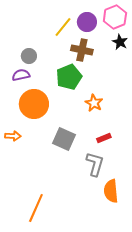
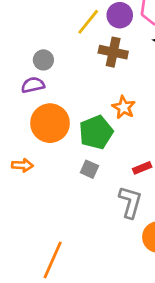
green pentagon: (69, 77) -> (96, 132), moved
orange star: (94, 103) -> (124, 107), moved
gray square: (64, 139) -> (89, 169), size x0.6

